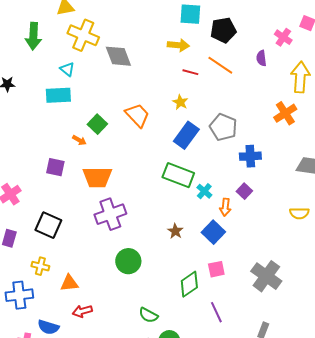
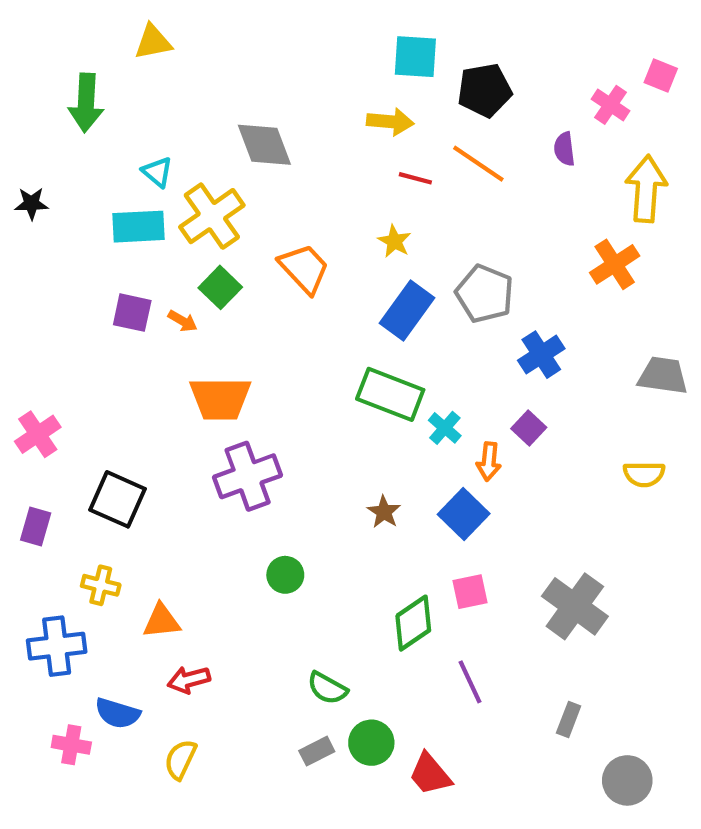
yellow cross: (83, 35) -> (212, 216), moved, turned 32
blue cross: (250, 156) -> (541, 355), turned -30
purple square: (55, 167) -> (132, 313), moved
green circle: (128, 261) -> (285, 575), size x0.7

